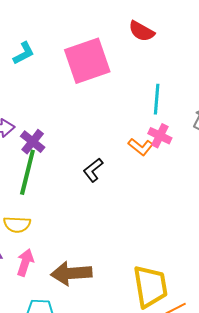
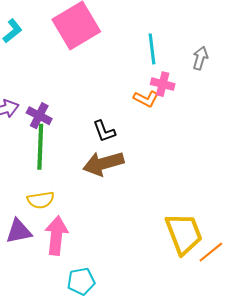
black L-shape: (93, 170) -> (104, 131), turned -60
pink arrow: (25, 263) -> (56, 236), size x1.4
brown arrow: (71, 273) -> (103, 163), moved

